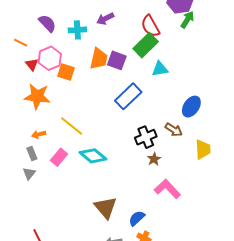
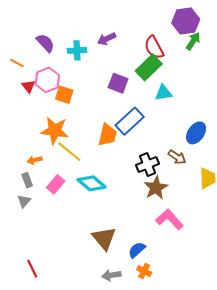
orange trapezoid: (99, 59) -> (107, 135), moved
orange star: (37, 96) -> (55, 131), moved
brown star: (154, 159) -> (156, 188), size x1.6

